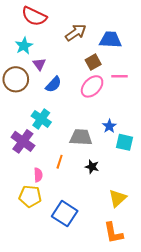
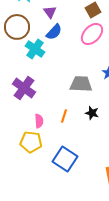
purple triangle: (39, 64) -> (50, 12), moved
cyan cross: (41, 119) -> (35, 49), moved
orange line: (60, 162) -> (64, 116), moved

